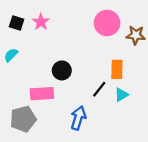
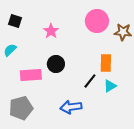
pink star: (41, 22) -> (51, 31), moved
pink rectangle: (42, 94) -> (31, 75), moved
blue arrow: (78, 118) -> (71, 107), turned -115

